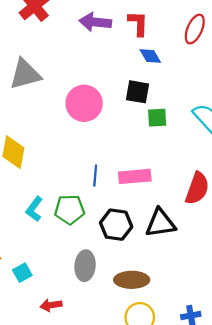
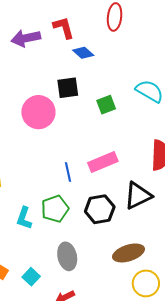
black square: (138, 92) -> (68, 88), moved
gray ellipse: (85, 266) -> (67, 256), moved

